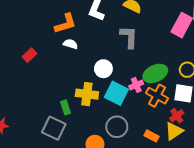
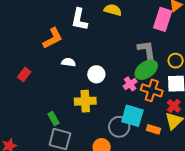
gray L-shape: (129, 37) -> (147, 51), moved
white semicircle: (71, 44) -> (68, 62), moved
cyan square: (116, 93) -> (132, 116), moved
green rectangle: (66, 107) -> (53, 118), moved

